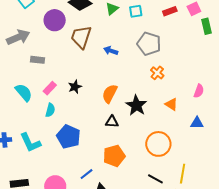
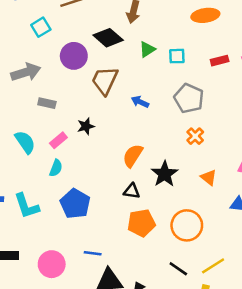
black star: (75, 87) -> (86, 126), moved
orange pentagon: (114, 156) -> (141, 223), moved
blue line: (87, 174) -> (93, 253), turned 40
yellow line: (183, 174) -> (213, 266), turned 42

